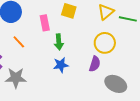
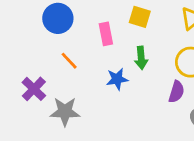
green arrow: (59, 42) -> (141, 58), moved
blue star: (61, 65) -> (117, 79), moved

